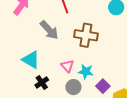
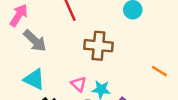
gray arrow: (49, 30) -> (35, 41), moved

